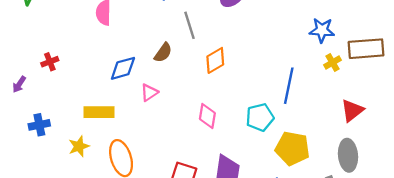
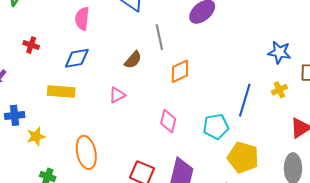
red cross: (50, 62) -> (31, 45), moved, turned 35
yellow cross: (332, 62) -> (279, 90), moved
blue diamond: (123, 68) -> (77, 58), moved
yellow rectangle: (99, 112) -> (61, 91), moved
yellow star: (79, 146) -> (36, 137), moved

